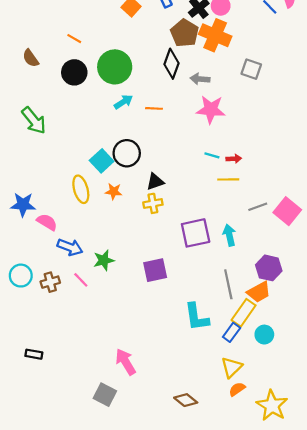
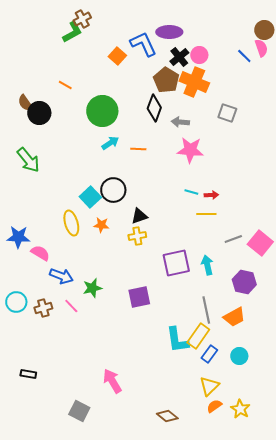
black circle: (74, 72) -> (39, 113), moved
purple hexagon: (269, 268) -> (244, 282), moved
yellow rectangle: (244, 313) -> (198, 336), moved
gray square: (105, 395) -> (79, 411), moved
yellow star: (272, 406) -> (240, 409), moved, size x0.7

